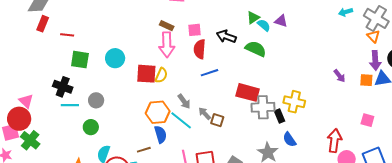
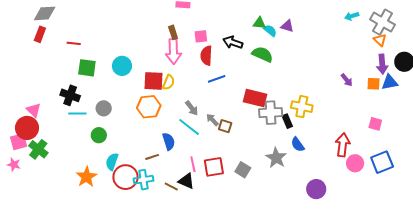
green triangle: (253, 18) -> (259, 23), turned 40
red rectangle: (43, 24) -> (40, 34), moved
brown rectangle: (167, 26) -> (173, 32), turned 48
orange hexagon: (158, 112) -> (149, 107), moved

